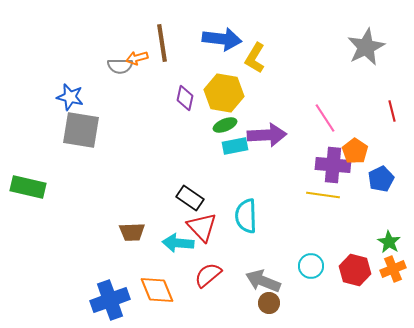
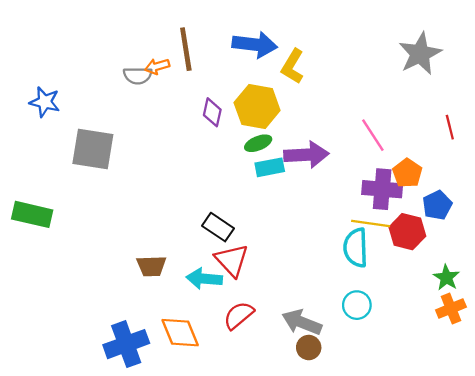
blue star: (70, 97) -> (45, 102), moved
cyan semicircle: (246, 216) -> (356, 248), moved
red hexagon: (355, 270) -> (407, 232), moved

